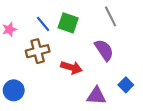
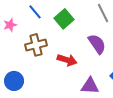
green square: (68, 23) -> (64, 19), turned 30
blue line: (43, 24) -> (35, 12), moved

